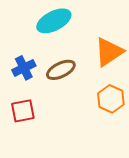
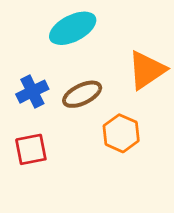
orange hexagon: (111, 99) -> (121, 133), moved

